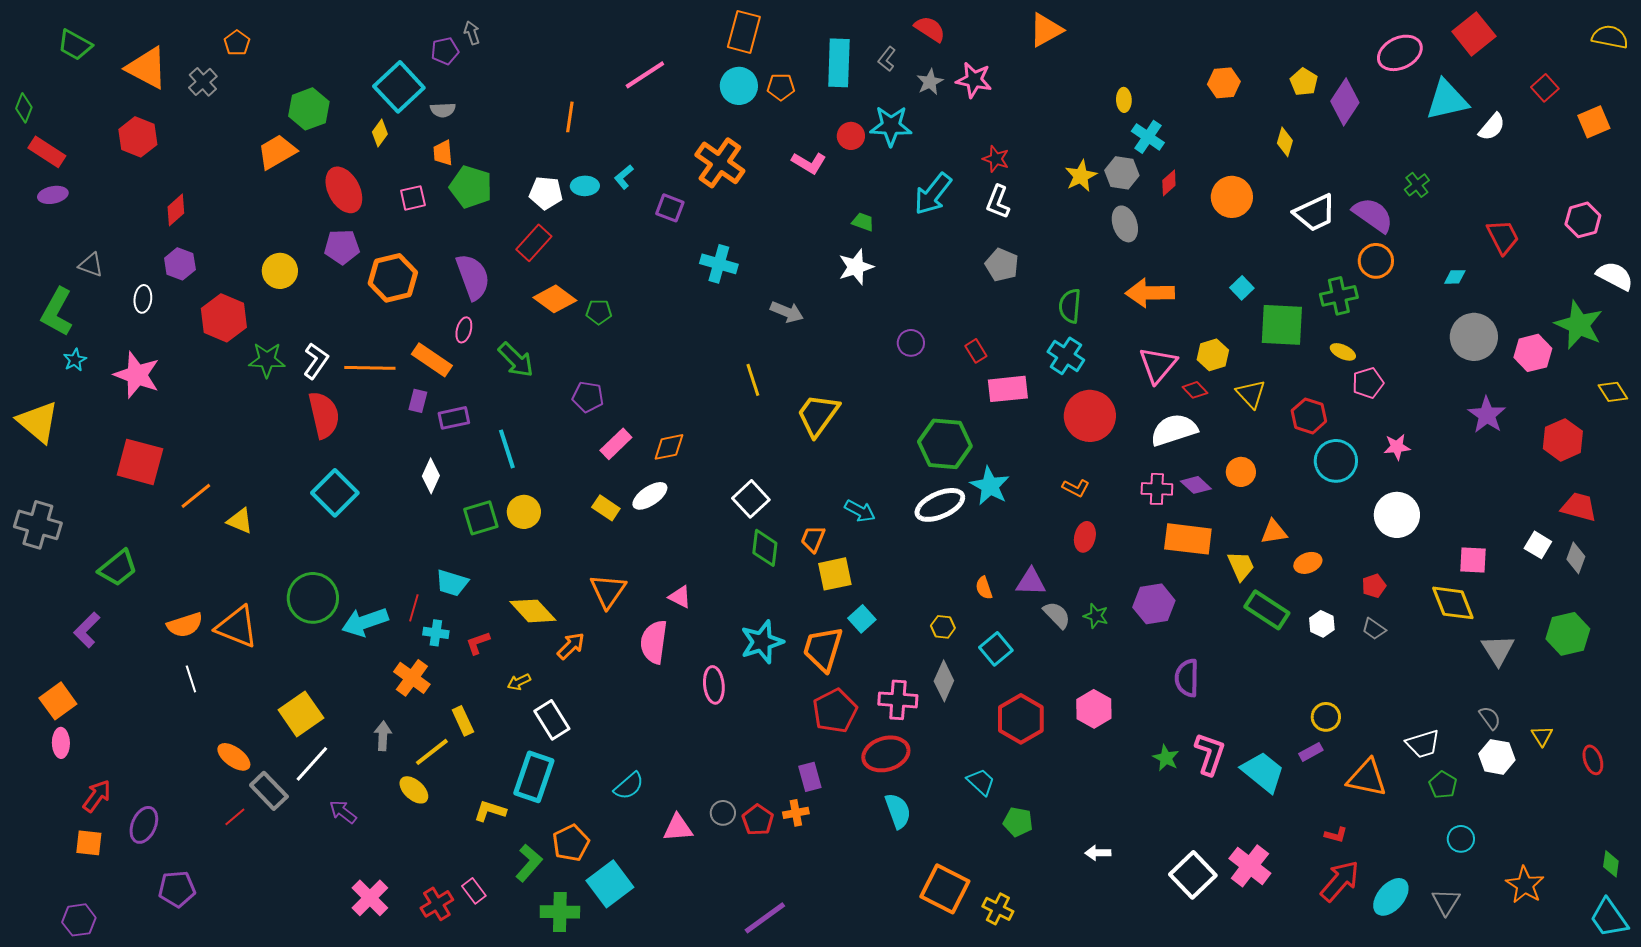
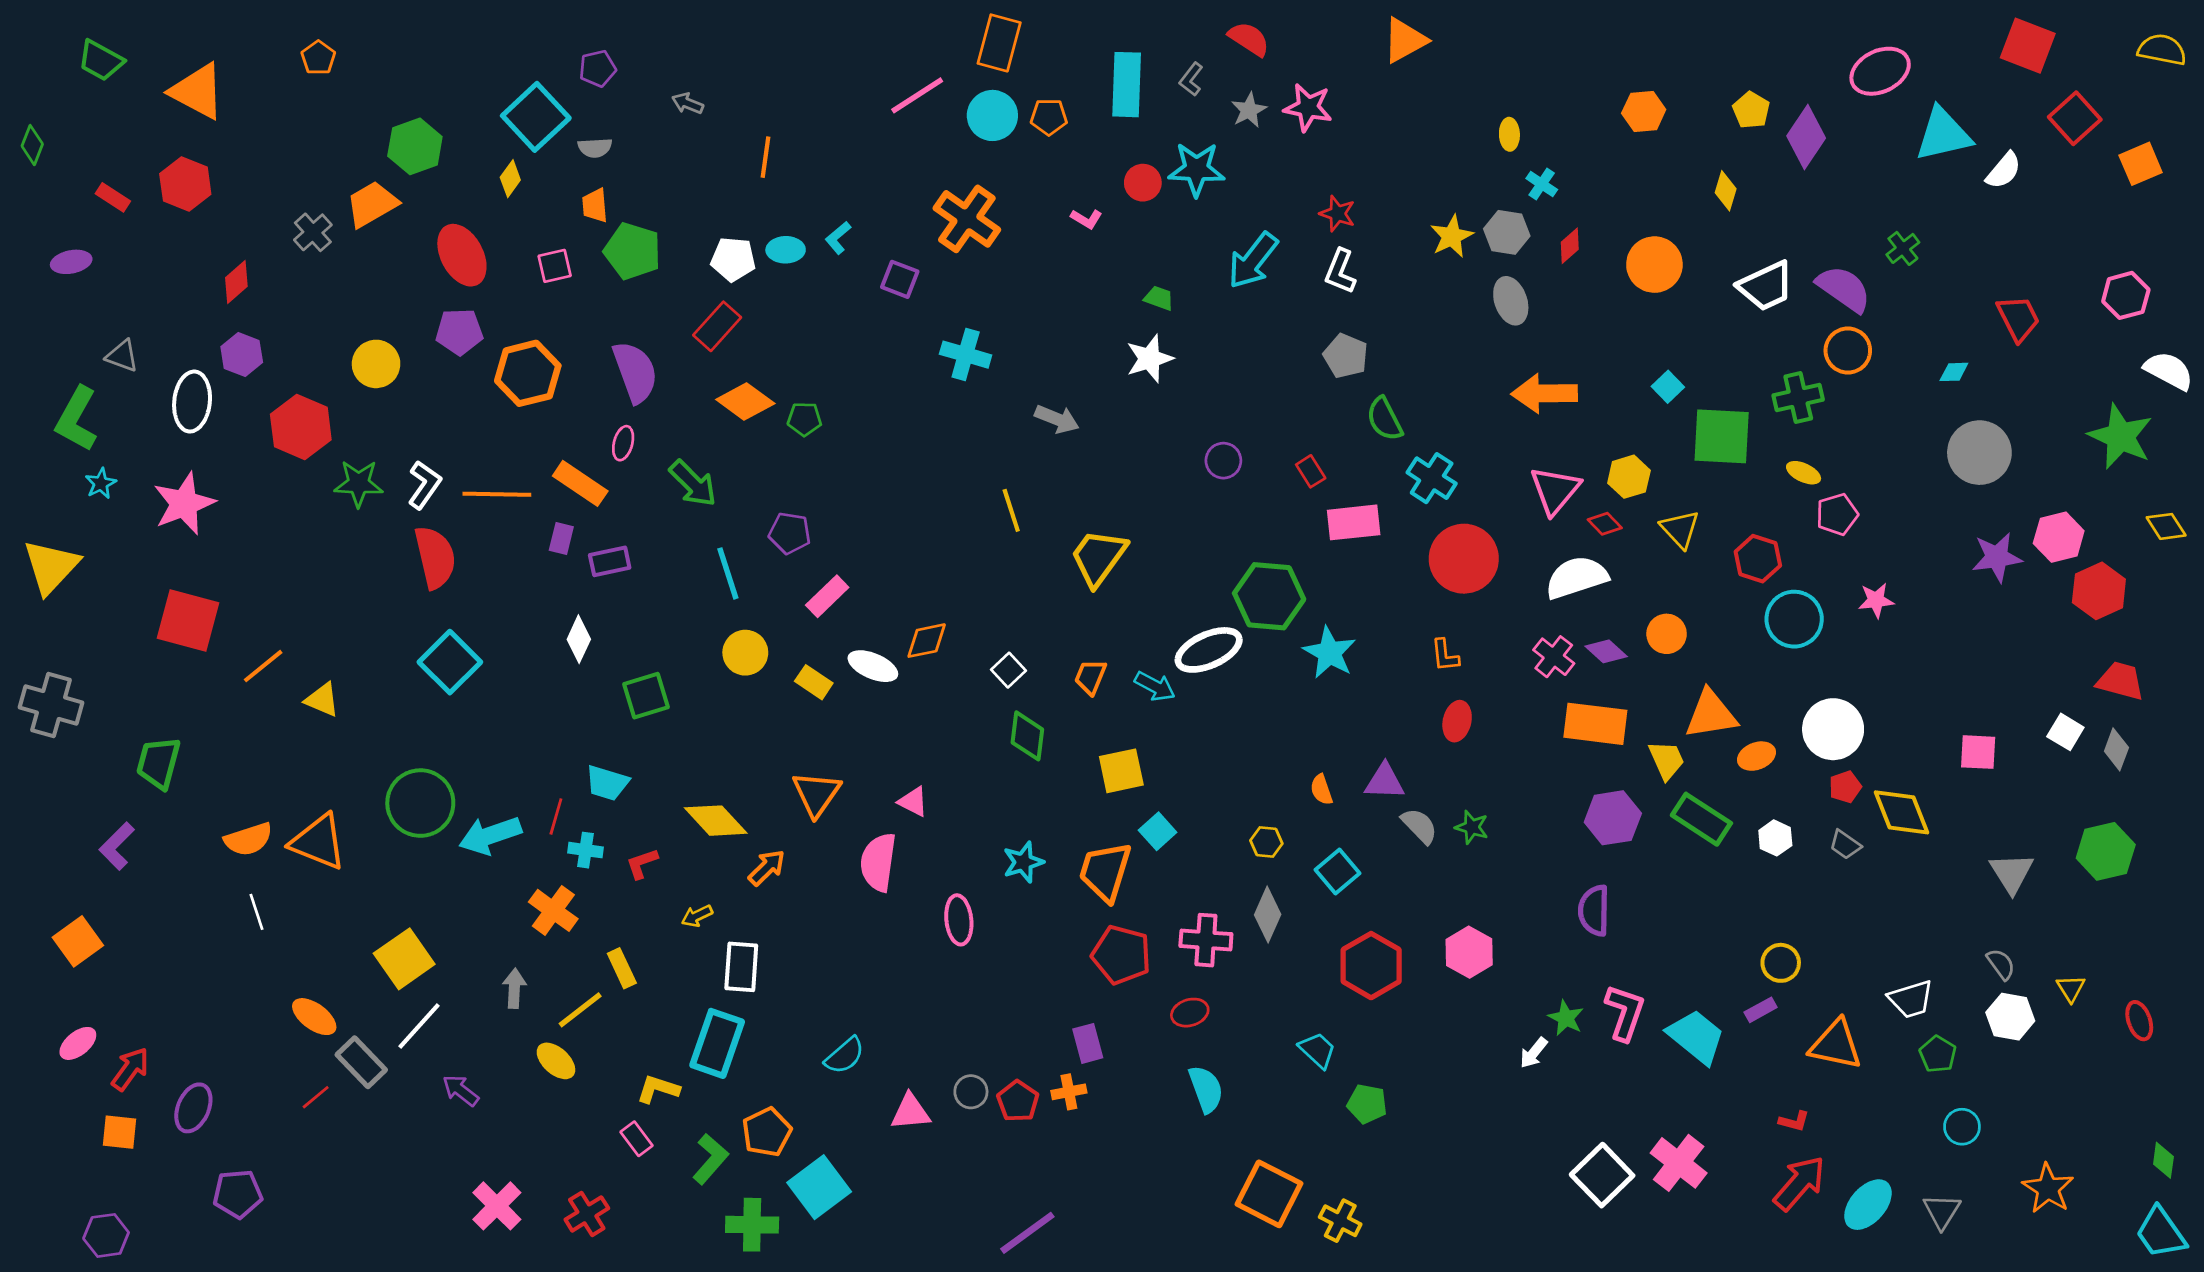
gray arrow: (472, 33) -> (688, 103), moved, turned -50
red square: (1474, 34) -> (2028, 46), moved, turned -30
pink line: (645, 75) -> (917, 95), moved
gray cross: (203, 82) -> (313, 232), moved
red square: (1545, 88) -> (2075, 118), size x1.4
cyan cross: (1148, 137) -> (1542, 184), size x0.7
red rectangle: (47, 152) -> (113, 197), moved, size x0.7
pink L-shape: (809, 163) -> (1086, 219), size x0.7
white ellipse: (143, 299) -> (192, 402), size x1.6
green semicircle: (1070, 306) -> (1385, 419), moved, turned -32
pink hexagon: (1533, 353) -> (2059, 537), moved
pink star: (137, 375) -> (184, 504), turned 30
purple star: (1487, 415) -> (1997, 557), turned 30
yellow triangle: (38, 422) -> (51, 567), turned 33
orange diamond: (669, 447) -> (927, 641), moved
cyan line: (507, 449) -> (728, 573), moved
orange L-shape: (1076, 488) -> (1445, 655), turned 56
pink cross: (1157, 489) -> (1554, 657), turned 36
white ellipse: (650, 496) -> (873, 666), turned 57
white square: (751, 499) -> (1009, 670), size x0.7
white ellipse: (940, 505) -> (1209, 650), moved
yellow circle: (524, 512) -> (745, 653), moved
white circle: (1397, 515) -> (1833, 729), moved
orange triangle: (1274, 532) -> (1711, 714), size x1.5
orange trapezoid: (813, 539) -> (1090, 677), moved
green trapezoid: (118, 568) -> (158, 763), turned 144
yellow diamond: (1453, 603) -> (1902, 812), moved
purple hexagon: (1154, 604) -> (1613, 818), moved
cyan star: (762, 642) -> (1023, 862), size x0.7
red pentagon: (835, 711) -> (1121, 955), turned -30
white rectangle: (552, 720) -> (741, 967), turned 36
pink ellipse: (61, 743) -> (78, 1043), moved, turned 52
red ellipse: (886, 754) -> (1190, 1013), size x0.6
white arrow: (1098, 853) -> (1534, 1053), moved, turned -50
pink rectangle: (474, 891) -> (637, 1139), moved

